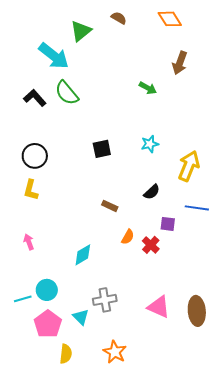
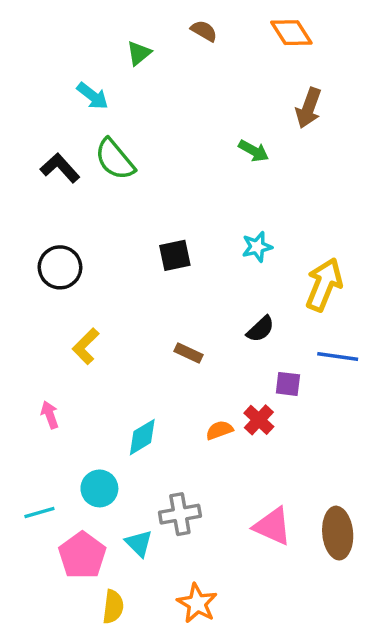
green triangle: (81, 31) -> (139, 53), size x0.7
cyan arrow: (54, 56) -> (93, 96), size x0.6
yellow L-shape: (31, 190) -> (86, 346), moved, turned 30
orange semicircle: (128, 237) -> (219, 430), moved, turned -140
cyan circle: (47, 290) -> (99, 488), moved

